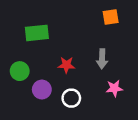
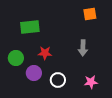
red star: (66, 65) -> (45, 53), moved
pink star: (114, 88) -> (91, 82), moved

